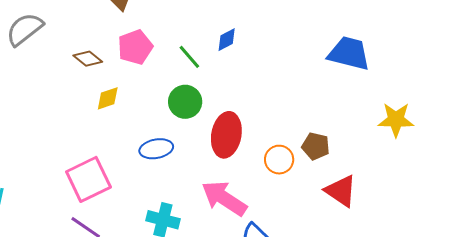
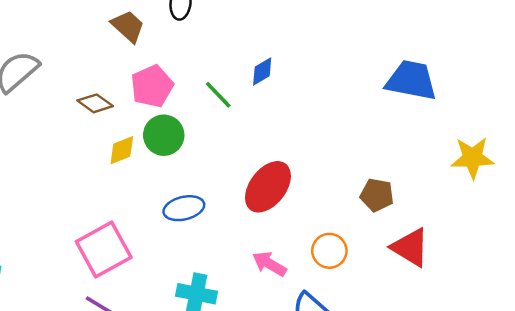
green circle: (185, 102) -> (164, 135), moved
red ellipse: (226, 135) -> (268, 187), turned 30
orange circle: (279, 160) -> (329, 251), moved
pink arrow: (224, 198) -> (269, 264), size x0.6

